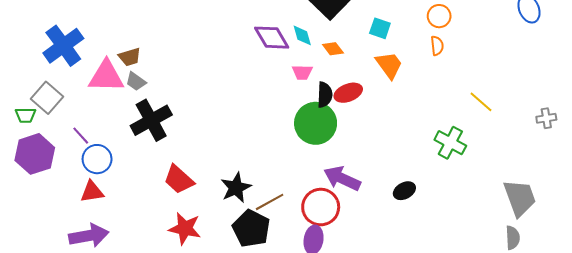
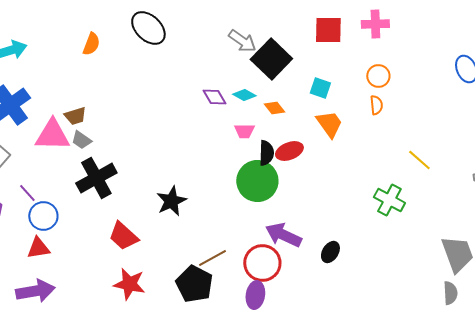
cyan diamond: (302, 35) -> (244, 95), turned -45
purple diamond: (272, 38) -> (214, 97), size x0.7
black star: (236, 188) -> (171, 201), moved
black ellipse: (404, 191) -> (330, 252), moved, turned -30

